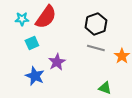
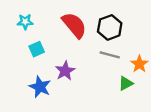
red semicircle: (46, 17) -> (74, 25), moved, turned -75
green triangle: (105, 88) -> (126, 83), moved, turned -48

